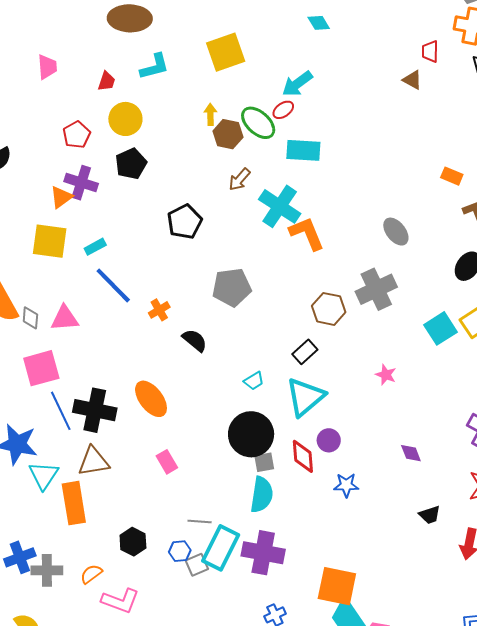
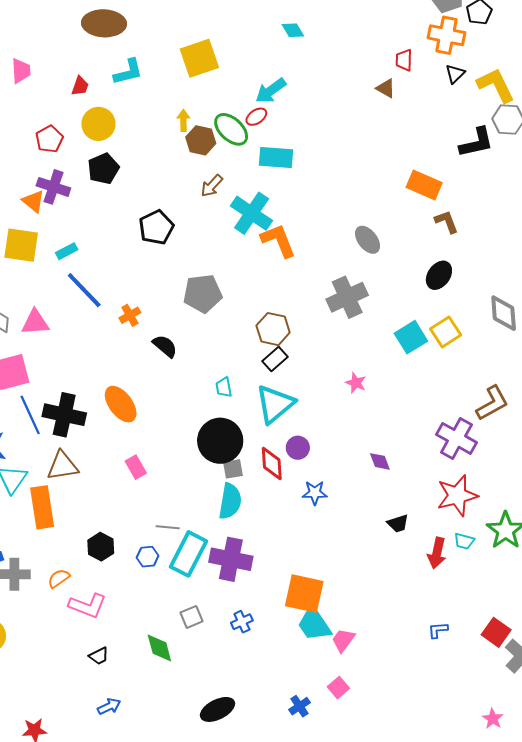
orange rectangle: (452, 176) -> (424, 185), size x1.6
orange triangle: (61, 197) -> (33, 201), turned -45
brown hexagon: (329, 309) -> (273, 329), moved
cyan trapezoid: (254, 381) -> (224, 387), turned 110
gray square: (197, 565) -> (191, 617), moved

